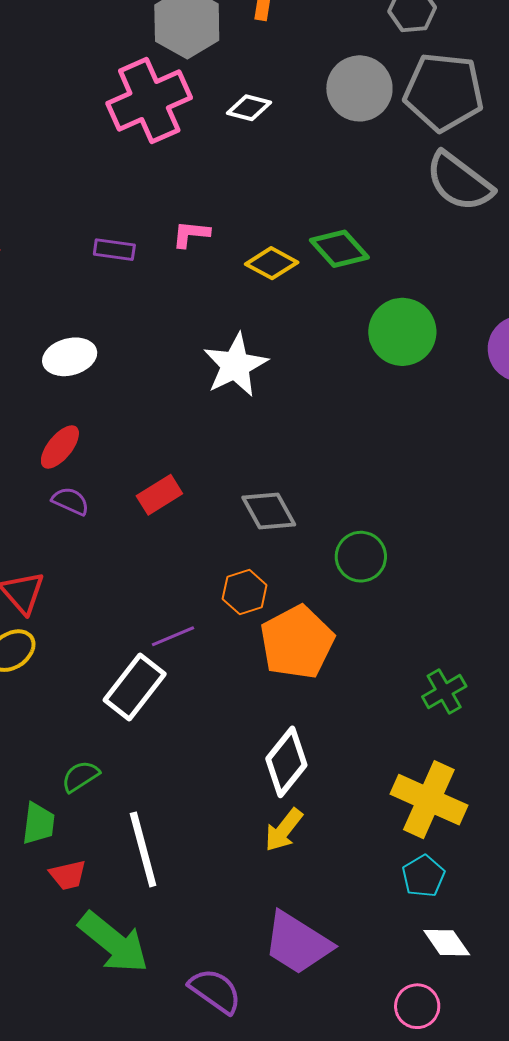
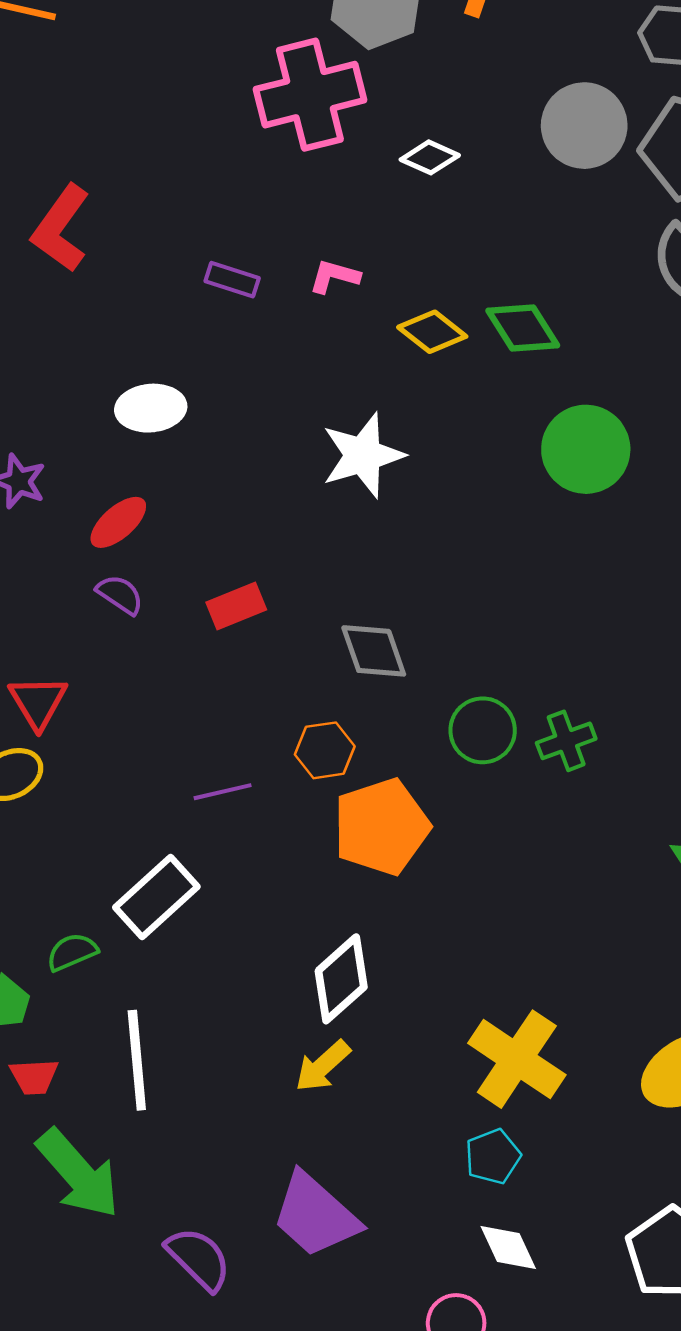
white diamond: (249, 108) -> (430, 157), moved
white rectangle: (135, 687) -> (156, 897), moved
green cross: (444, 692) -> (566, 741), moved

